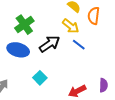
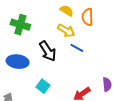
green cross: (24, 25) -> (20, 25), moved, turned -30
black arrow: (50, 44) -> (48, 51), turned 100

